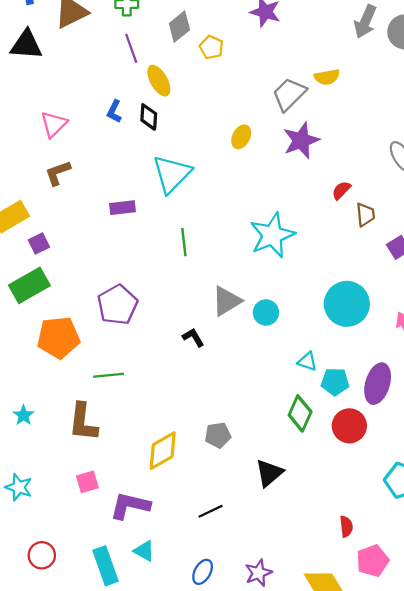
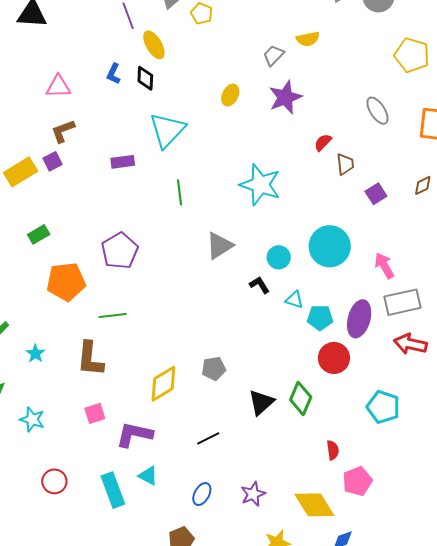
gray trapezoid: (289, 94) -> (274, 55), size x0.7
pink triangle: (54, 124) -> (58, 87), turned 44
cyan star: (272, 235) -> (260, 185), turned -30
purple square: (39, 243) -> (53, 161), moved
green rectangle: (29, 285) -> (39, 234), size x0.6
cyan circle: (266, 313) -> (279, 257), moved
black L-shape: (193, 337) -> (259, 285), moved
green diamond: (300, 413) -> (301, 398), moved

